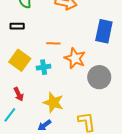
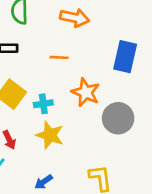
orange line: (53, 43) -> (59, 57), moved
yellow star: (53, 103) -> (50, 135), moved

